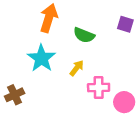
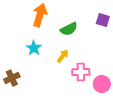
green semicircle: (84, 35) -> (69, 29), turned -48
cyan star: (41, 58) -> (34, 48), size x0.7

